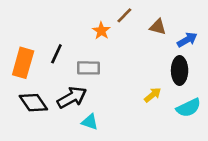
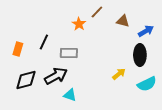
orange rectangle: (23, 63) -> (18, 49), size x0.6
black diamond: (33, 103) -> (26, 80), turned -70

